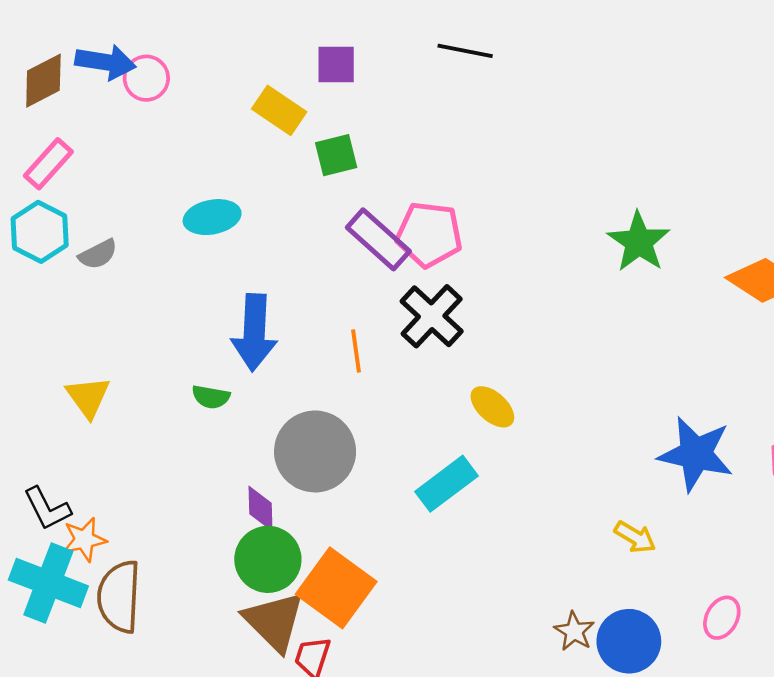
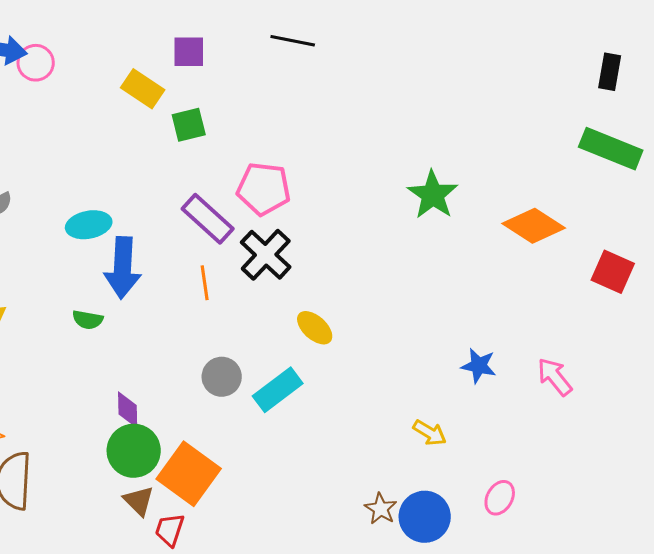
cyan ellipse: (212, 217) -> (89, 225), moved
purple rectangle: (378, 239) -> (208, 219), moved
gray circle: (315, 451) -> (222, 377), moved, size x0.6
blue star: (696, 454) -> (479, 366), size x0.6
brown triangle: (274, 621) -> (139, 501), size x0.6

